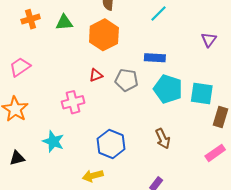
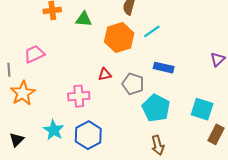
cyan line: (159, 14) -> (152, 31), moved
cyan pentagon: (168, 89) -> (156, 108), moved
blue hexagon: (111, 144) -> (88, 135), moved
black triangle: (17, 158) -> (17, 140), turned -42

